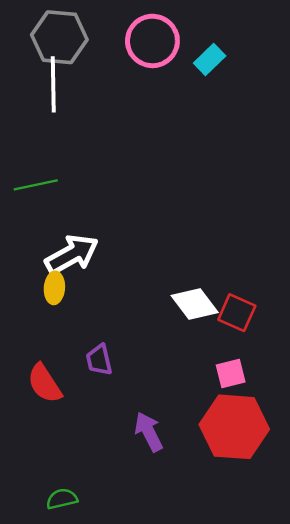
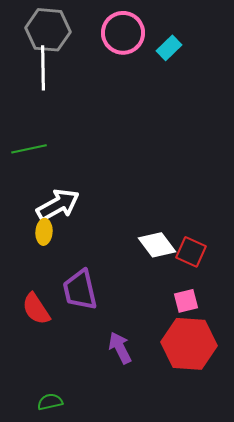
purple trapezoid: (99, 360) -> (80, 290), size x1.6

